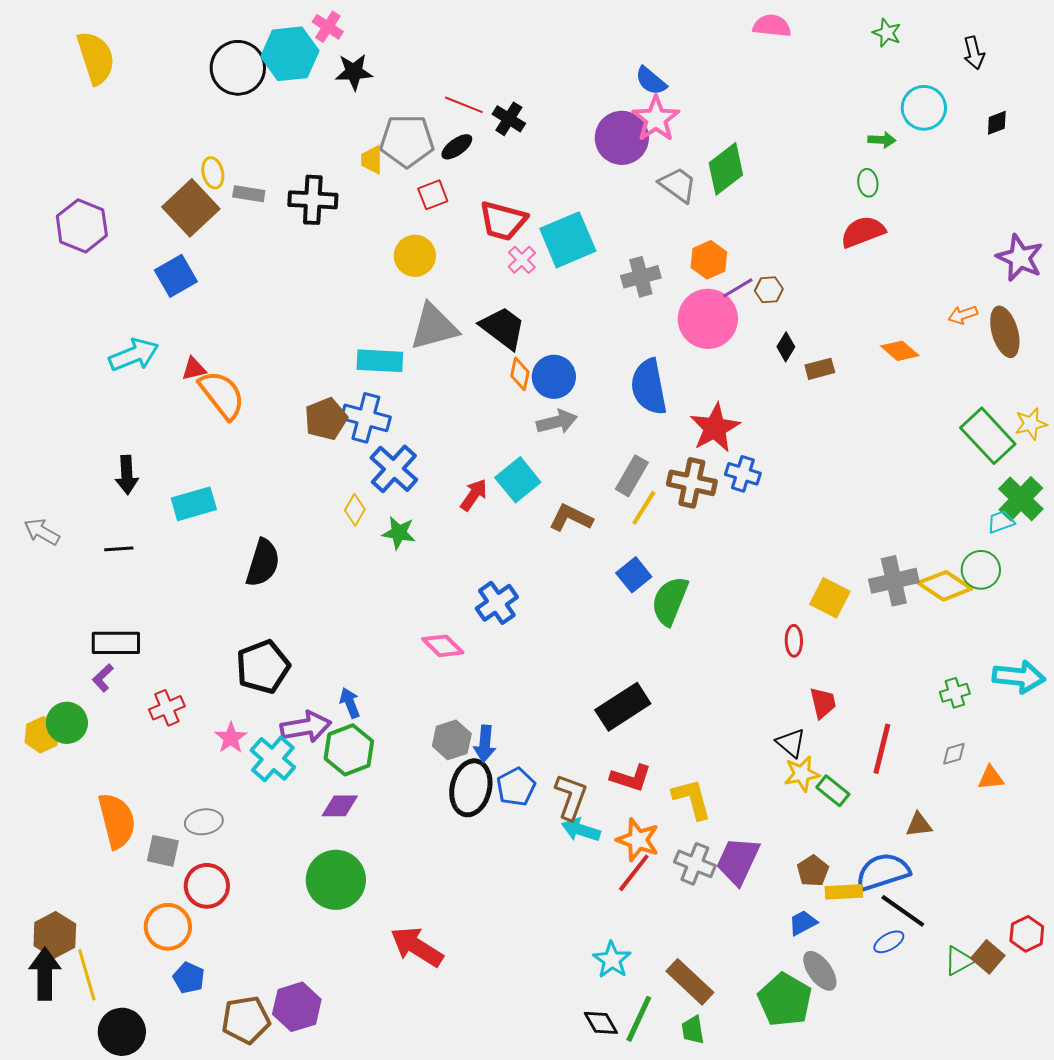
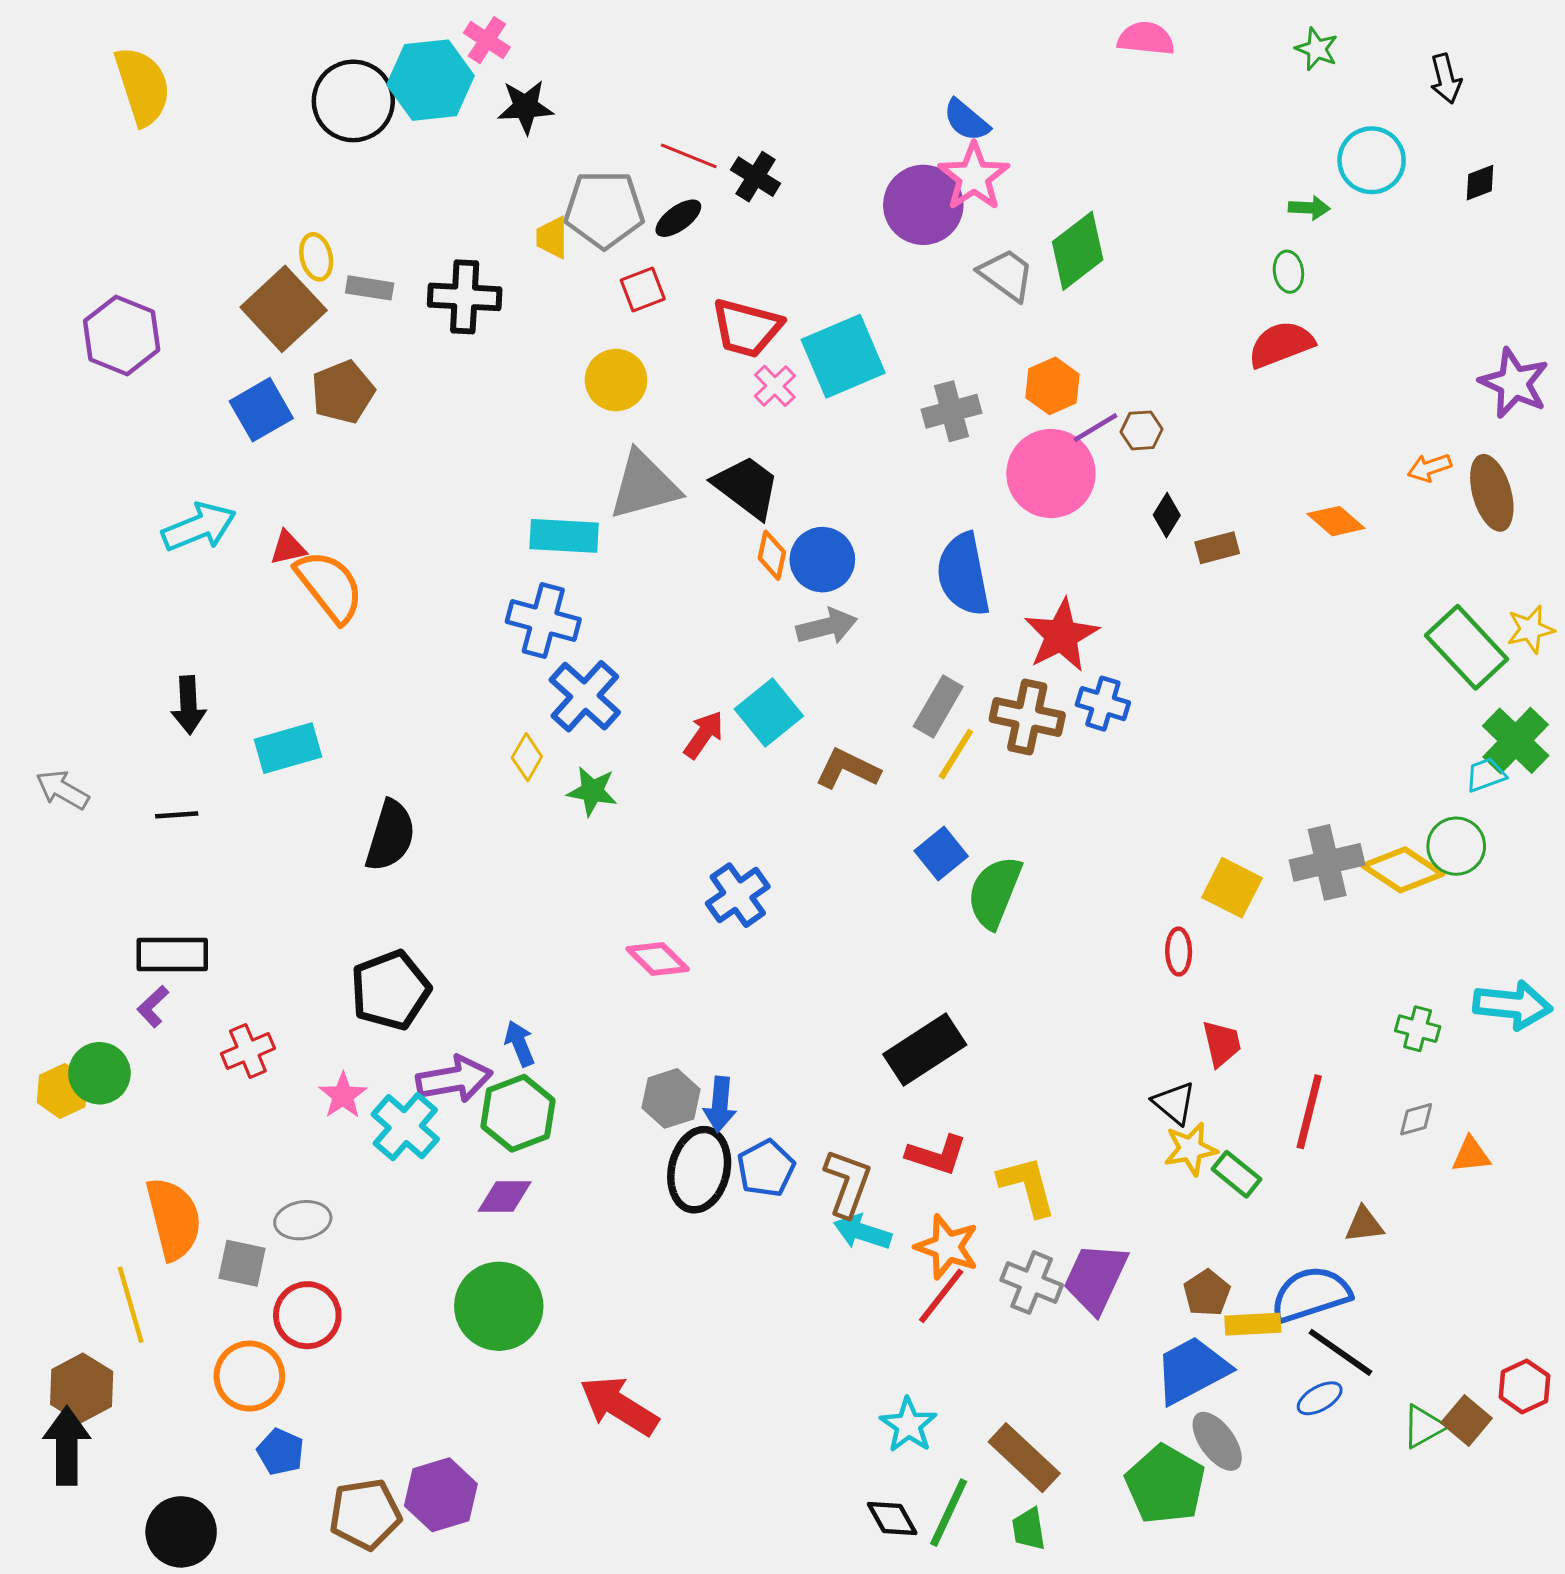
brown pentagon: (326, 419) -> (343, 392), moved
green cross: (955, 693) -> (1418, 1029), turned 32
blue trapezoid: (803, 923) -> (1192, 1370), size x1.8
yellow line: (87, 975) -> (131, 1305), moved

